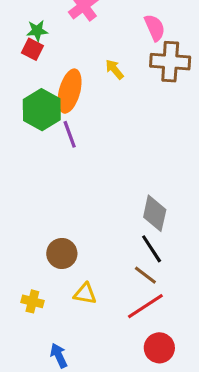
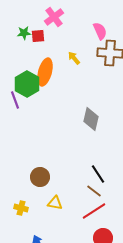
red square: (32, 49) -> (38, 36), moved, turned -32
purple line: (70, 134) -> (15, 100), moved
gray diamond: (155, 213) -> (91, 119), moved

